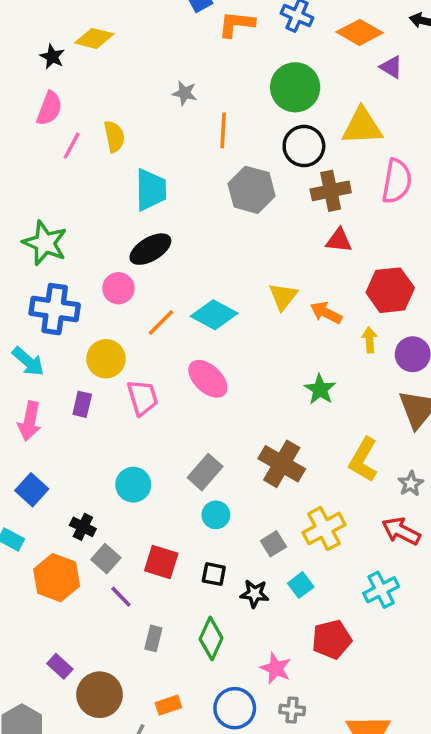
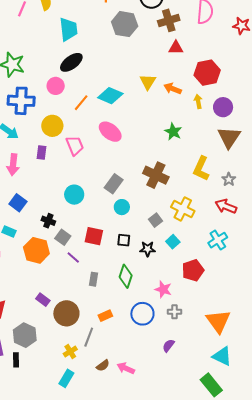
yellow cross: (324, 529) -> (183, 209), turned -30

